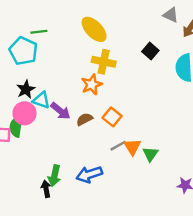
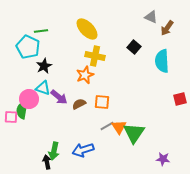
black star: (26, 89) -> (44, 66), moved
orange square: (112, 117) -> (102, 102), turned -35
green triangle: (150, 154) -> (134, 133), size x1.6

